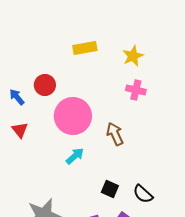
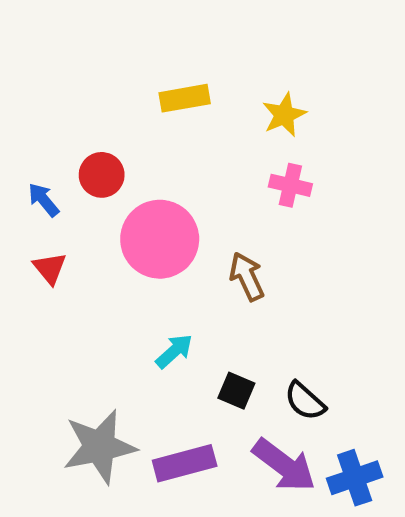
cyan arrow: (75, 156) -> (174, 351), moved

